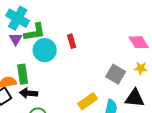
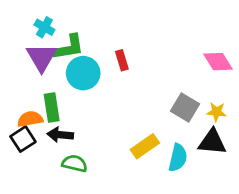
cyan cross: (18, 18) -> (44, 27), size x0.6
purple triangle: (16, 39) -> (42, 57), size x1.6
yellow star: (141, 68) -> (217, 112), moved

